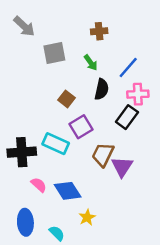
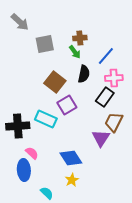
brown cross: (99, 31) -> (80, 38), moved
brown square: (67, 99) -> (55, 82), size x1.5
brown trapezoid: (103, 155) -> (114, 122), moved
blue diamond: (68, 191) -> (71, 158), moved
blue ellipse: (25, 222) -> (24, 170), moved

